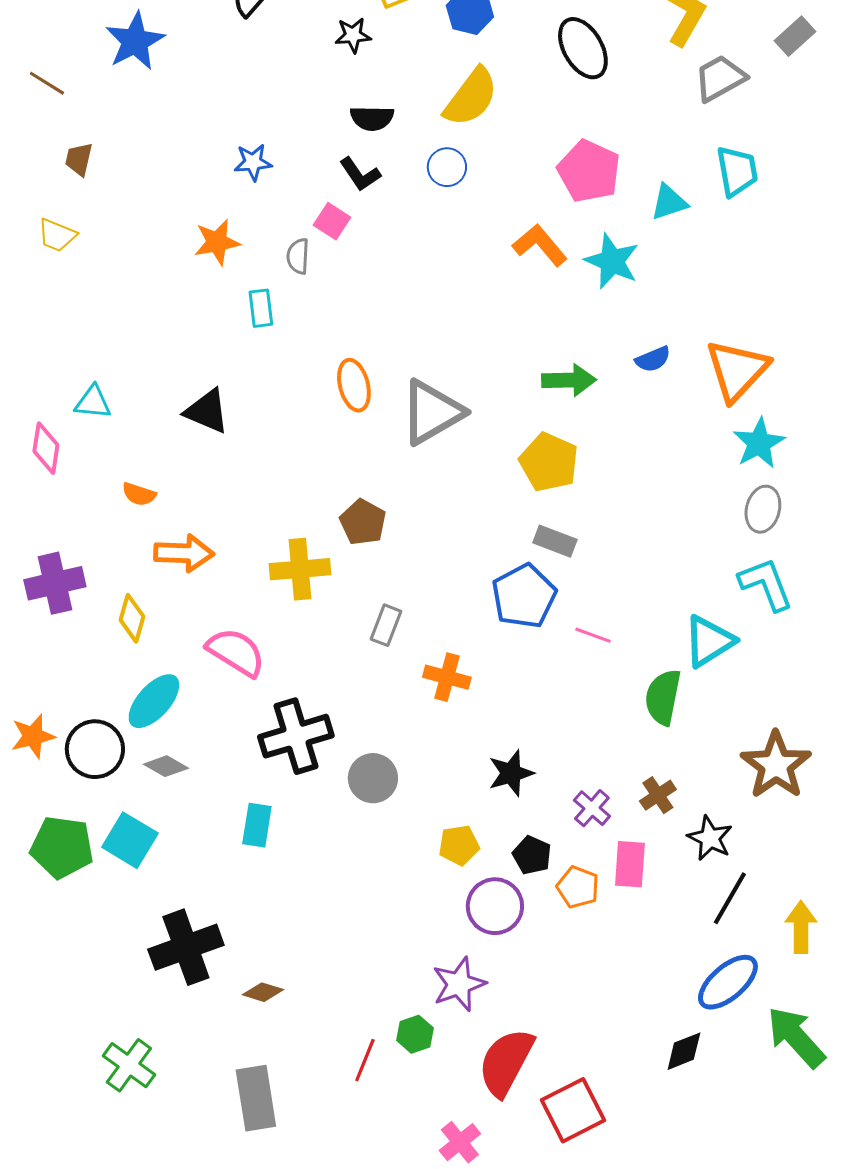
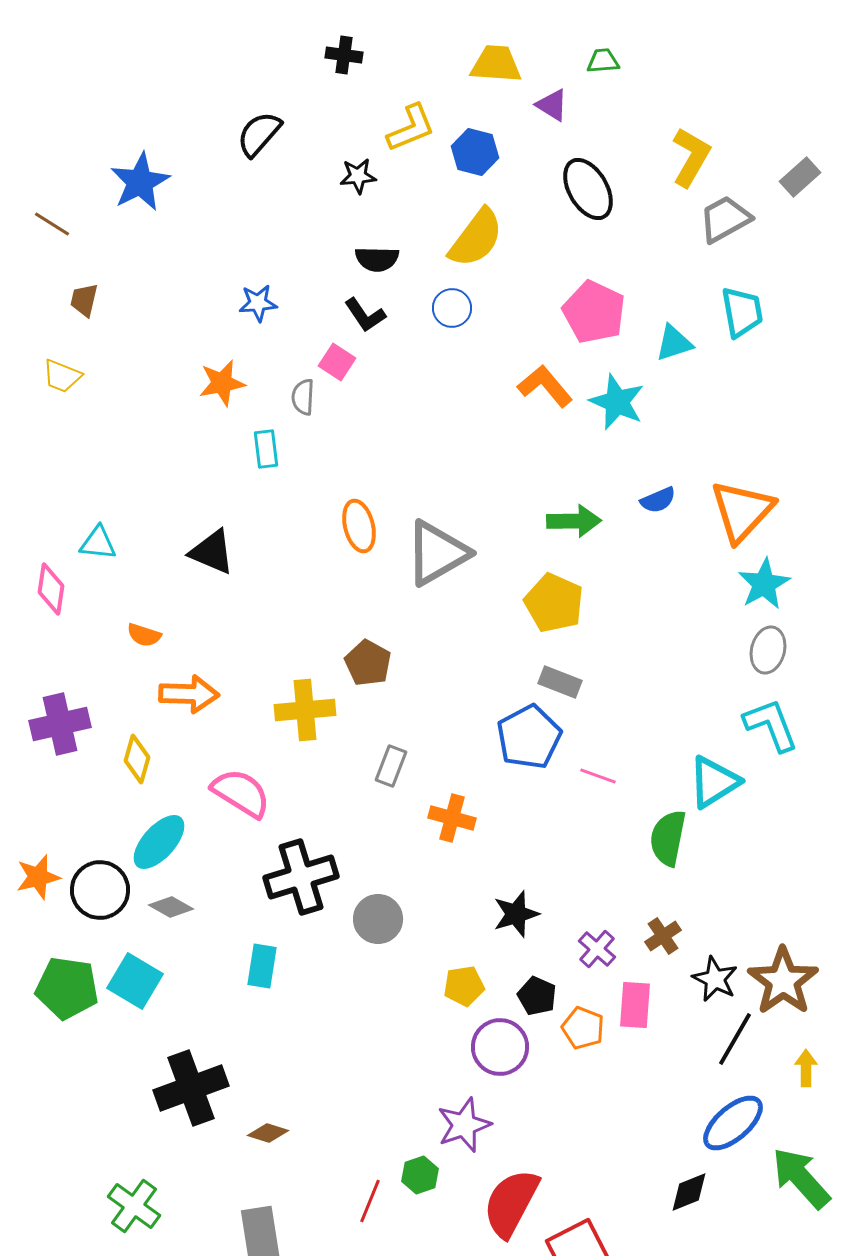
brown star: (776, 765) -> (783, 981), moved
yellow arrow: (801, 927) -> (806, 1068), size x0.7

